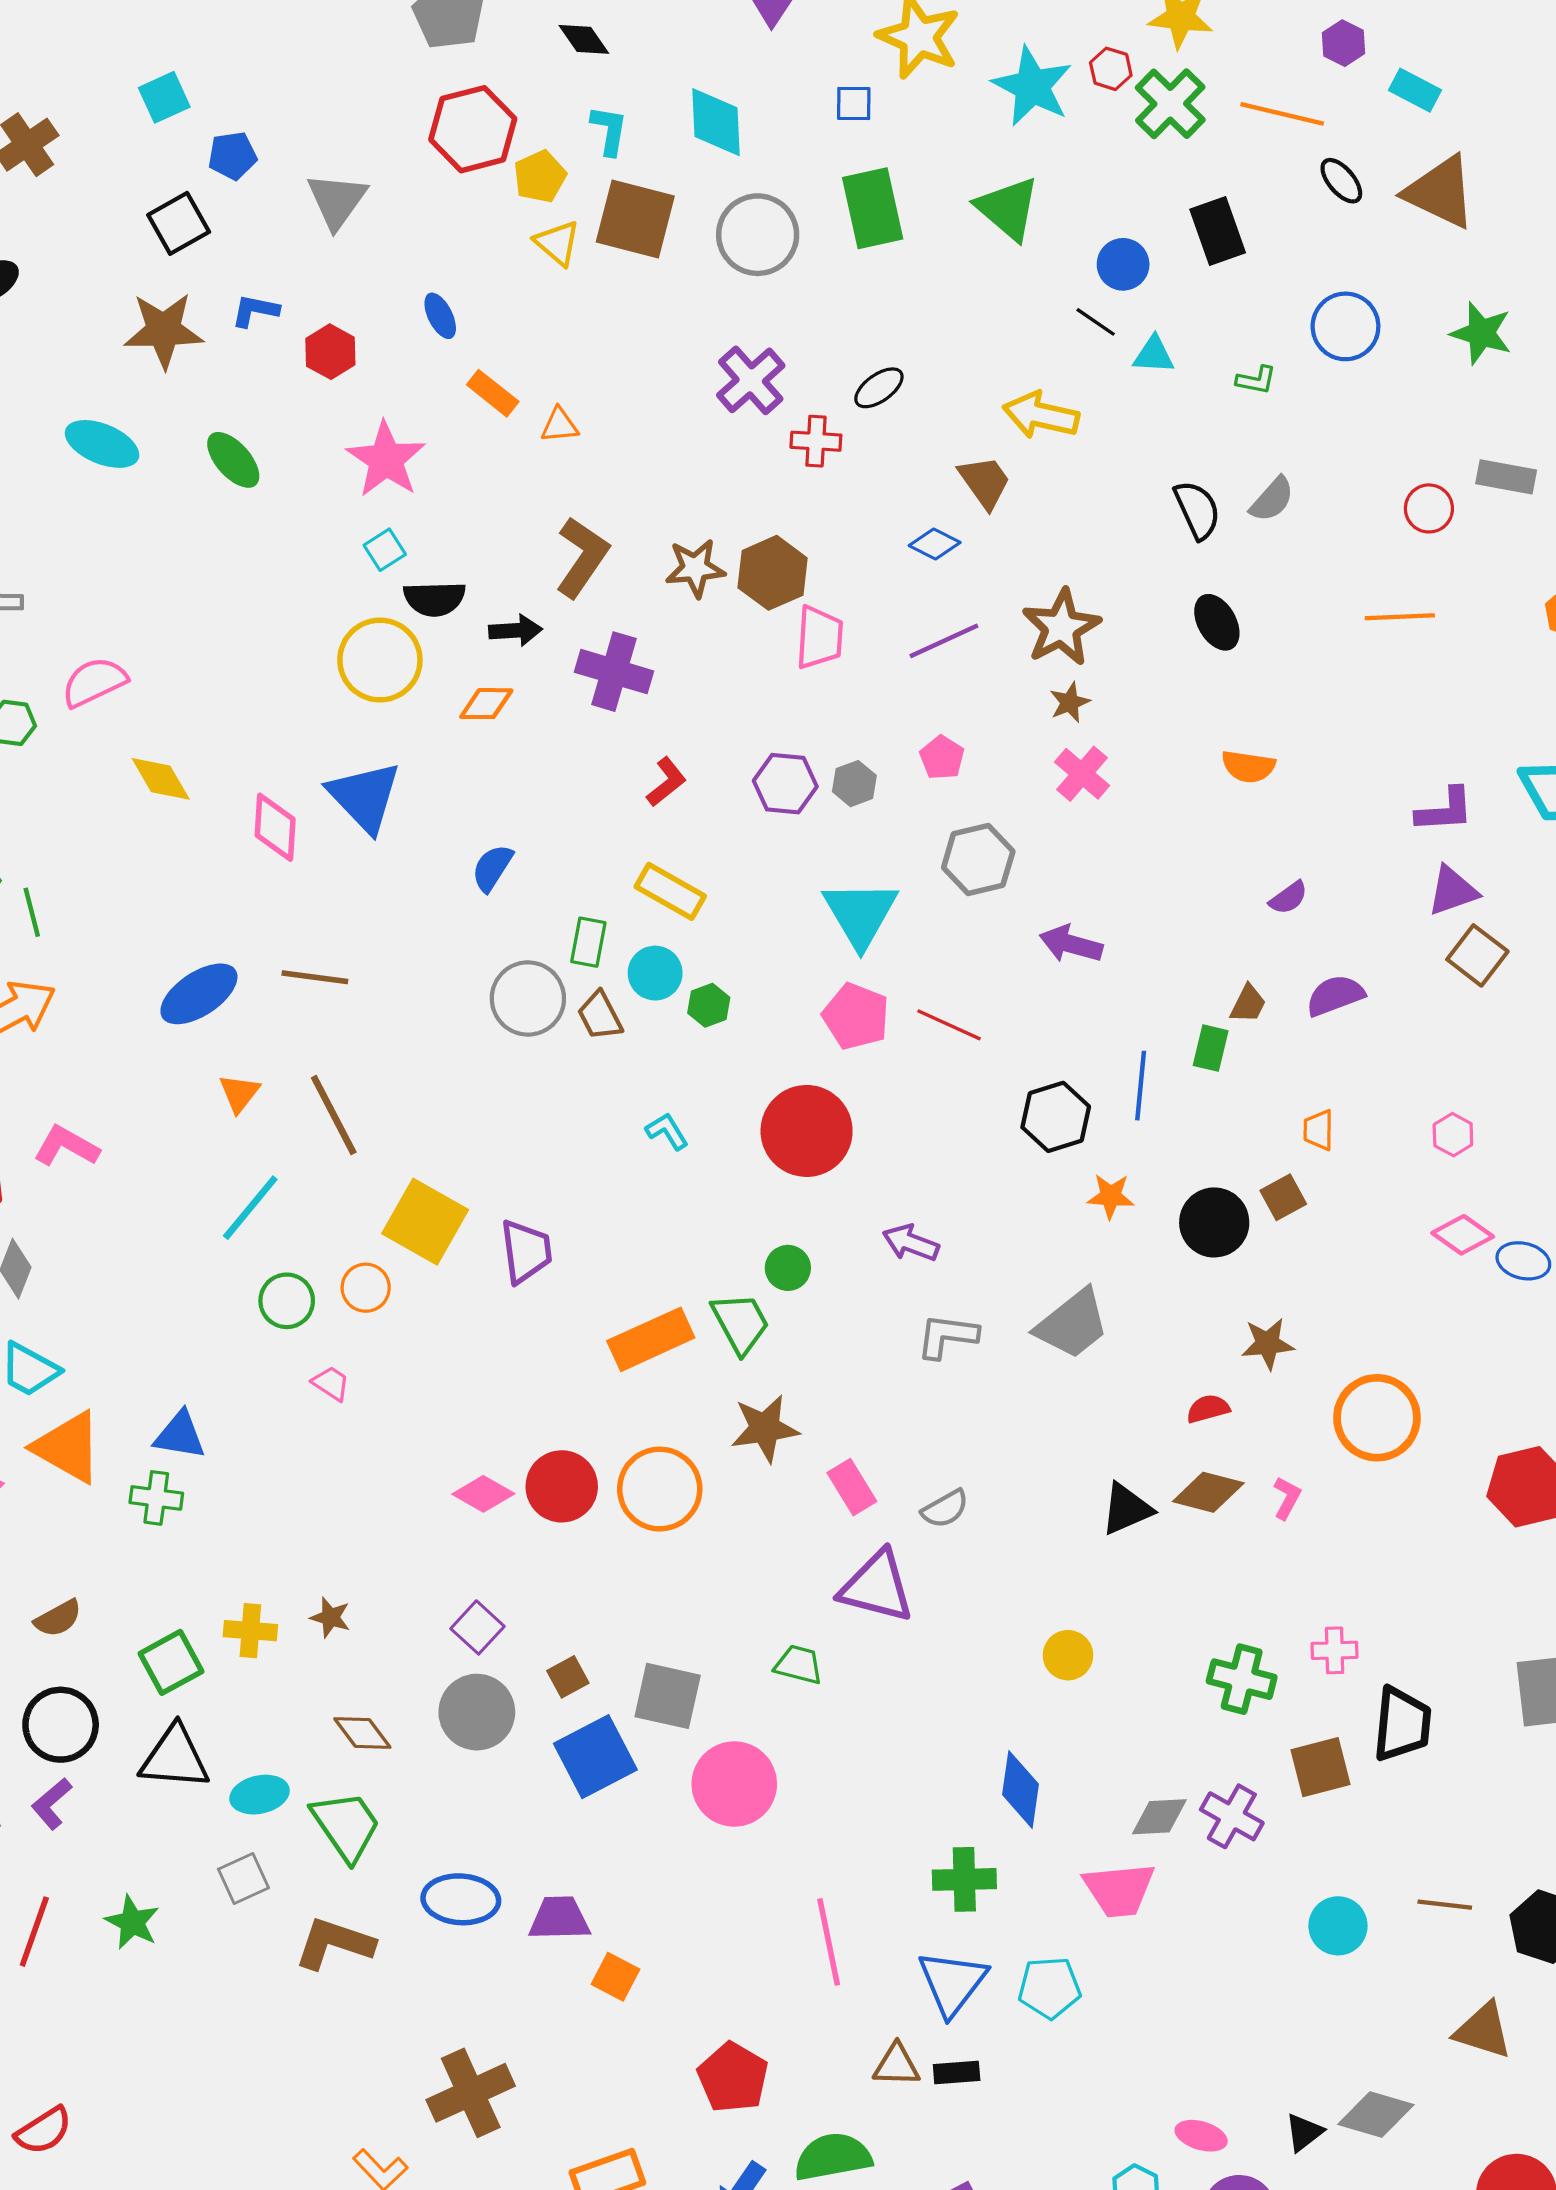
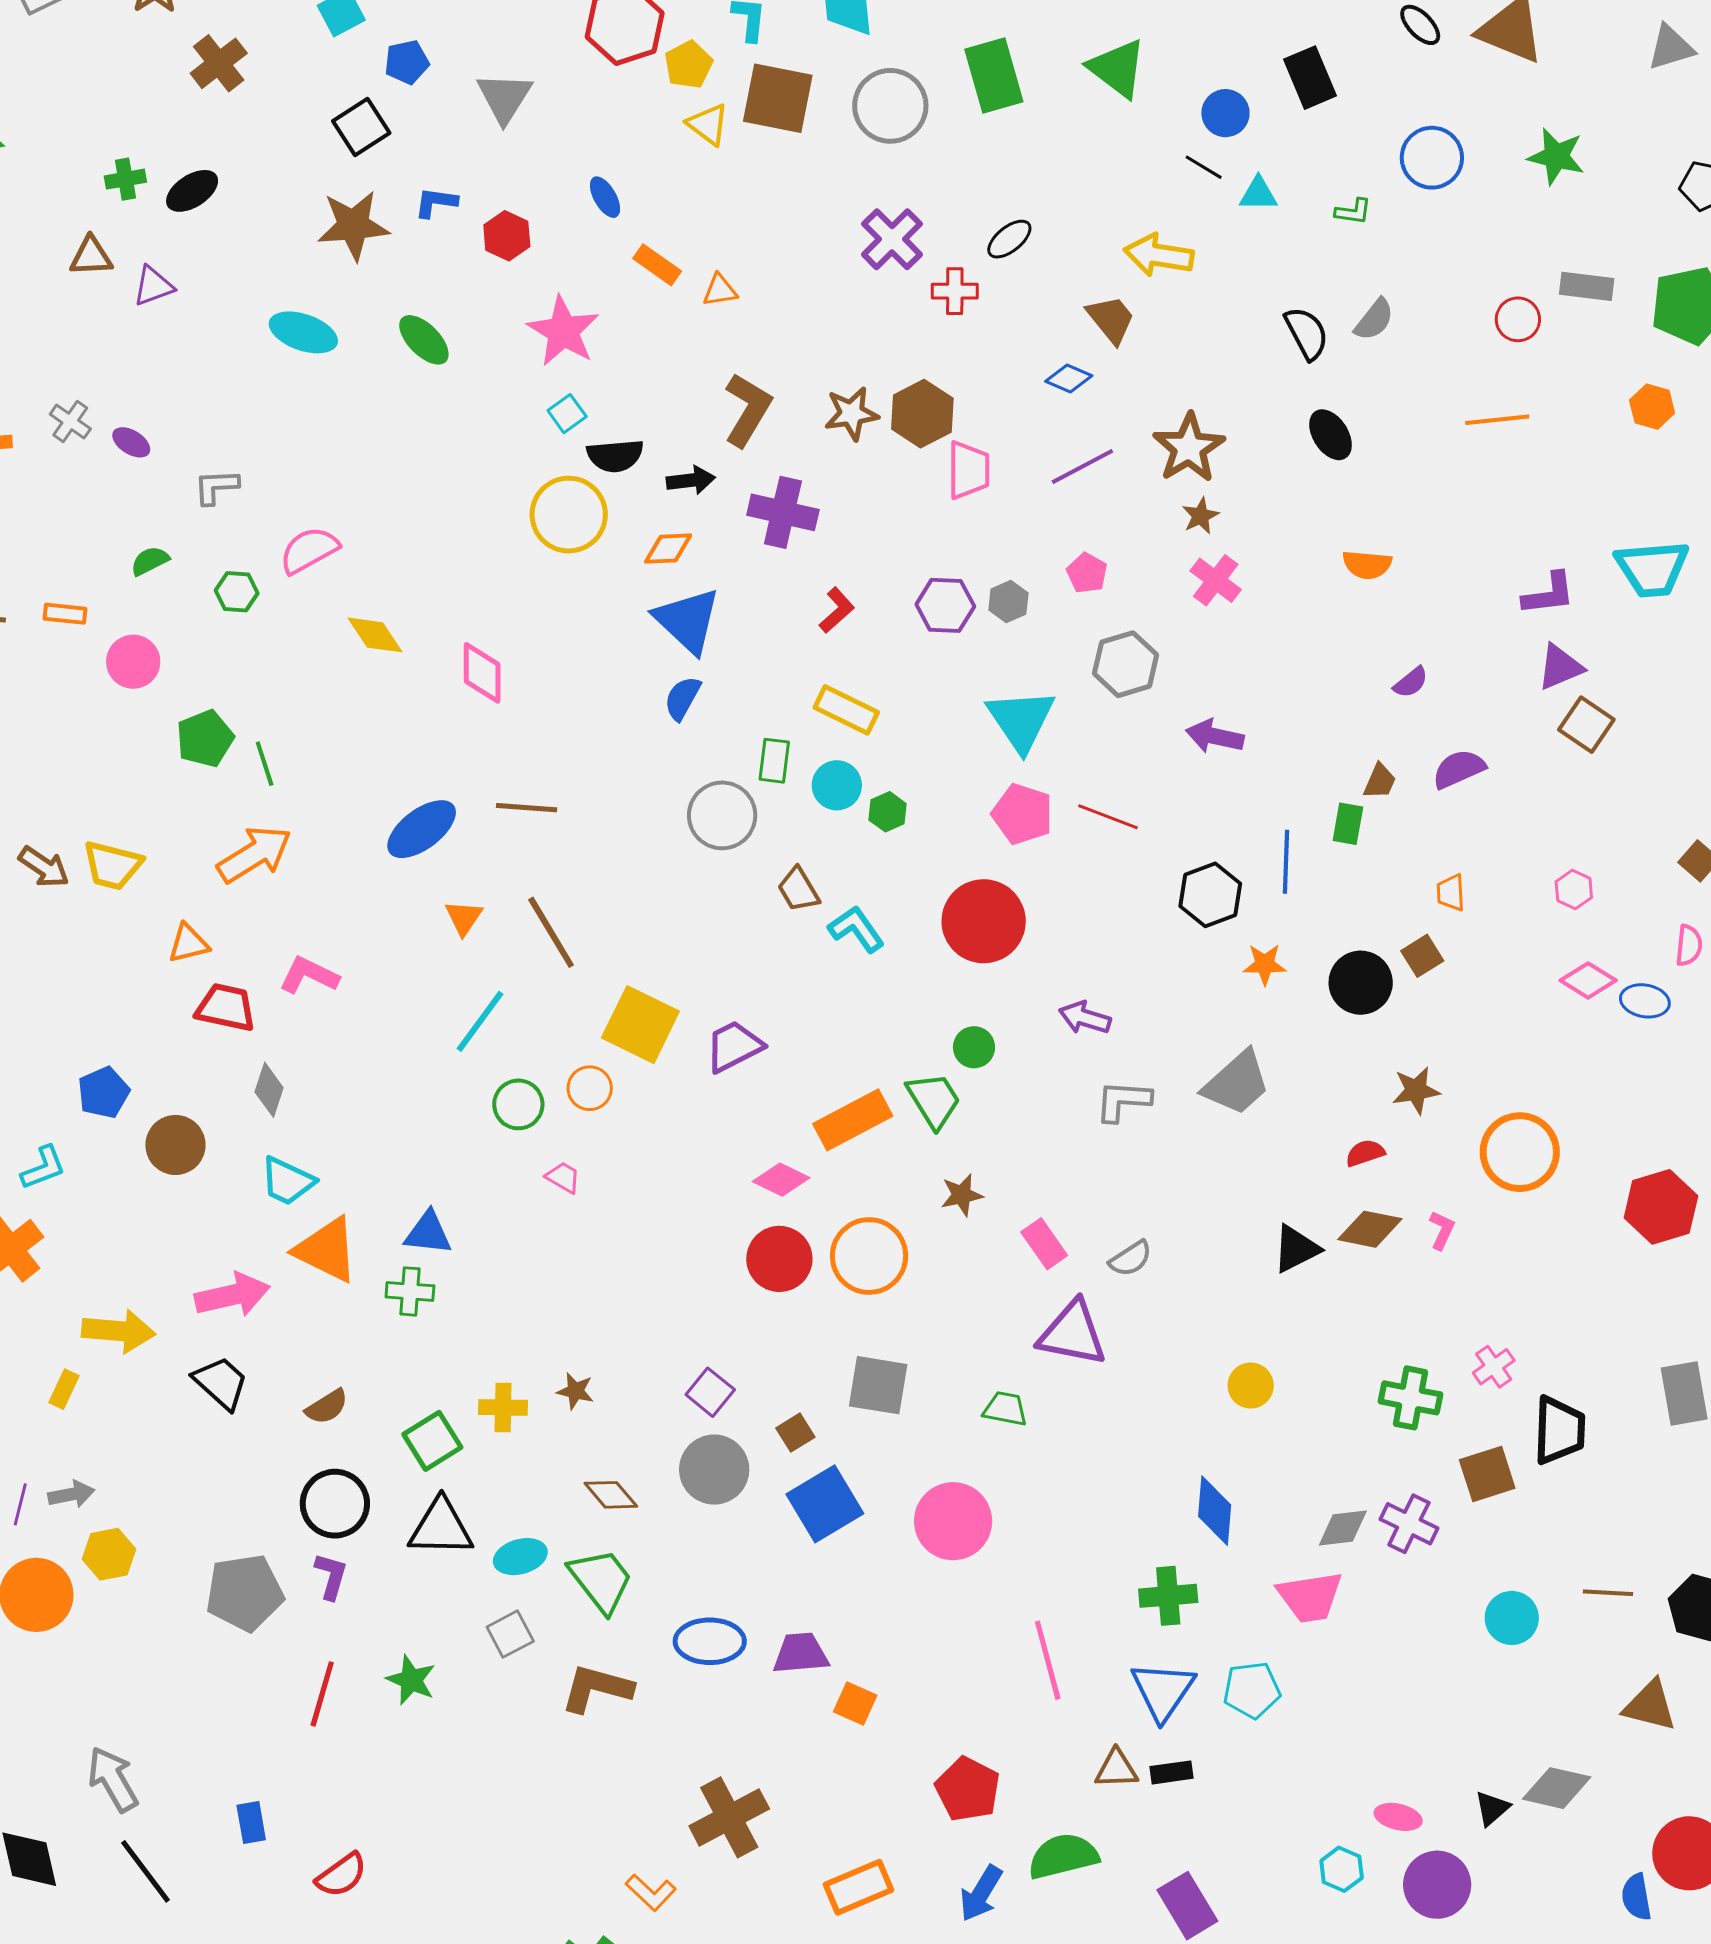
blue triangle: (365, 797) -> (688, 620), moved
brown trapezoid: (600, 1016) -> (798, 890), moved
cyan L-shape: (667, 1131) -> (856, 929), size x1.4
purple trapezoid: (526, 1251) -> (734, 1046), turned -106
brown star: (765, 1428) -> (962, 1195), size x0.7
pink diamond: (483, 1494) -> (781, 1180), moved
pink cross: (1335, 1650) -> (1494, 1367), turned -30
gray square: (668, 1696) -> (878, 1385), moved
purple L-shape: (52, 1804) -> (331, 1576), turned 150

